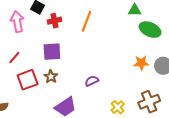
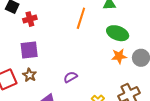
orange line: (87, 21) -> (81, 18), moved
green ellipse: (150, 30) -> (118, 33), moved

